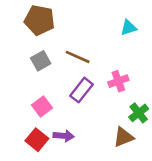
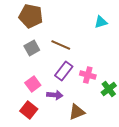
pink cross: (118, 81) -> (88, 75), moved, turned 35
purple arrow: (64, 136) -> (55, 95), moved
brown triangle: (123, 137) -> (77, 112), moved

